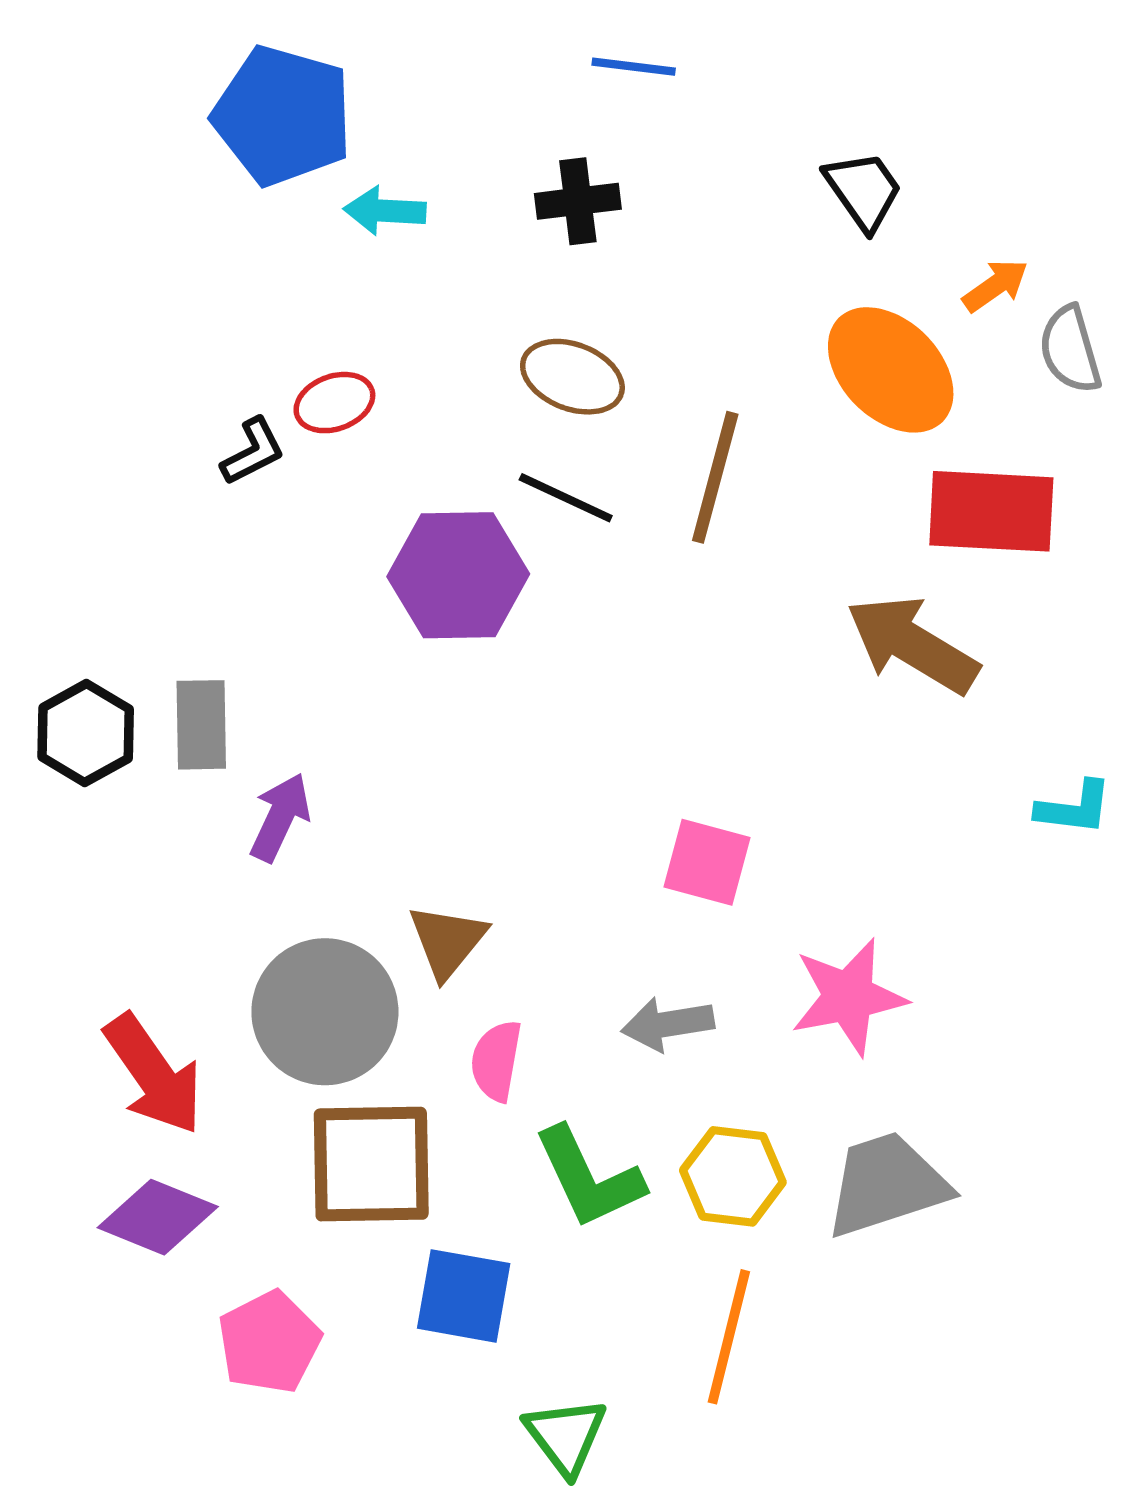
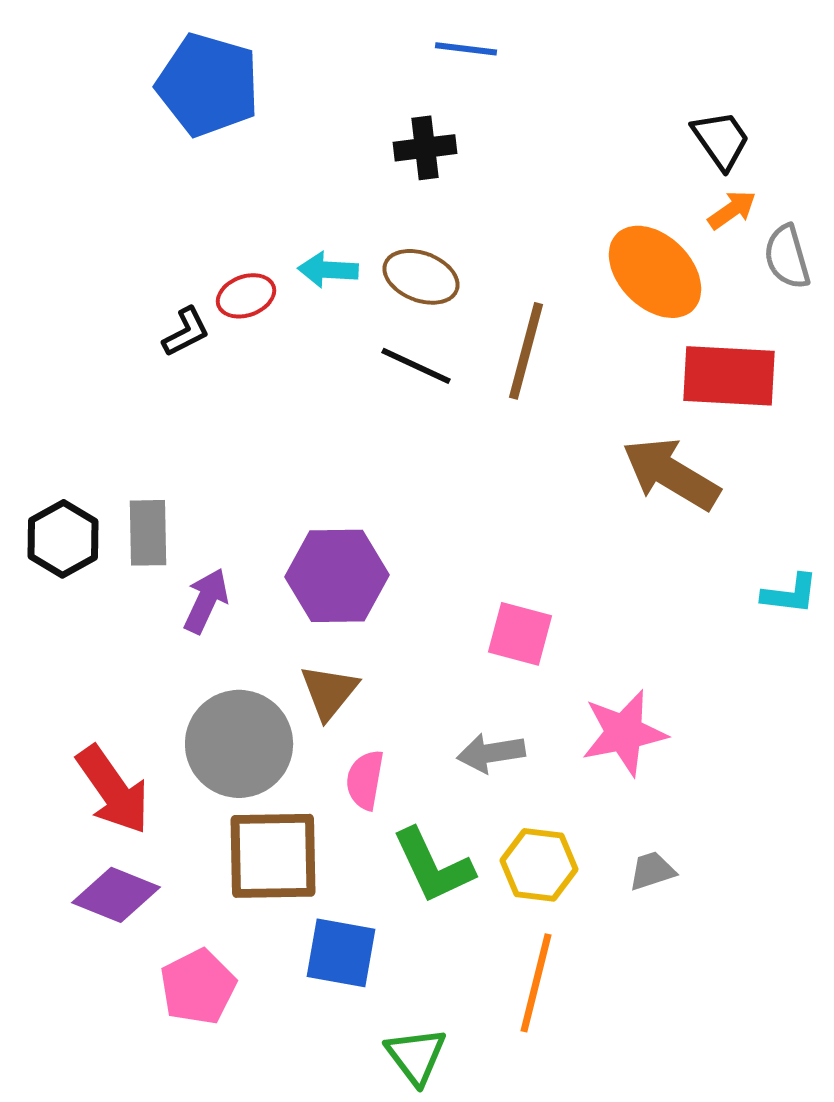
black trapezoid: (863, 190) -> (721, 140), moved
cyan arrow: (385, 211) -> (328, 270), moved
purple hexagon: (458, 575) -> (337, 576), moved
gray trapezoid: (887, 1184) -> (652, 871), size x0.5

